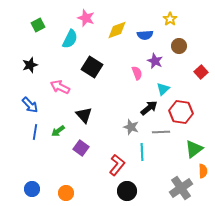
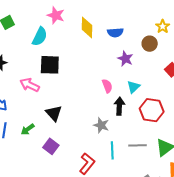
yellow star: (170, 19) -> (163, 26), moved
yellow diamond: (117, 30) -> (87, 27), turned -70
black square: (92, 67) -> (50, 65), moved, turned -30
pink semicircle: (137, 73) -> (107, 86), moved
black arrow: (149, 108) -> (119, 106), turned -48
gray line: (161, 132) -> (137, 145), moved

